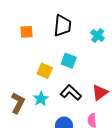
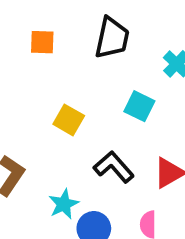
cyan square: (69, 61) -> (139, 106), moved
cyan star: (41, 99) -> (64, 204), moved

